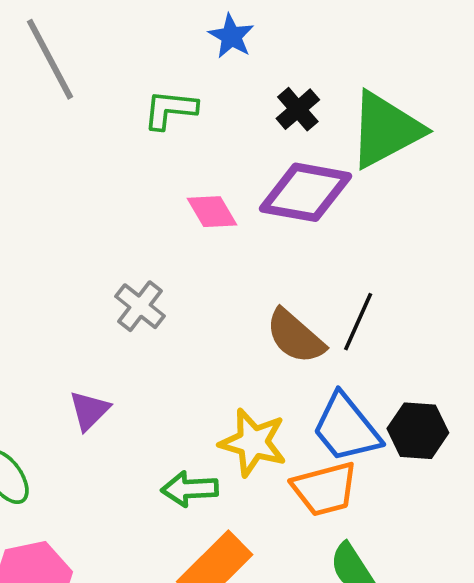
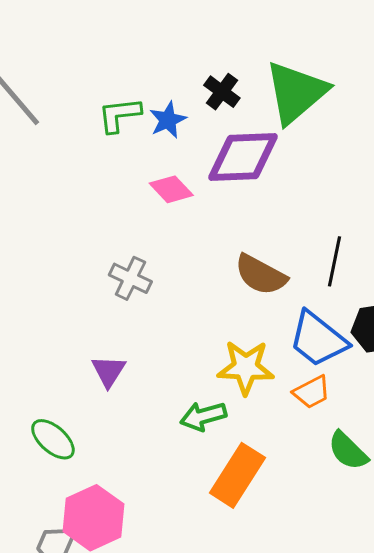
blue star: (231, 36) -> (168, 120), moved, turned 30
black line: (358, 322) -> (334, 261), moved
orange trapezoid: (325, 489) -> (312, 392), size x0.7

